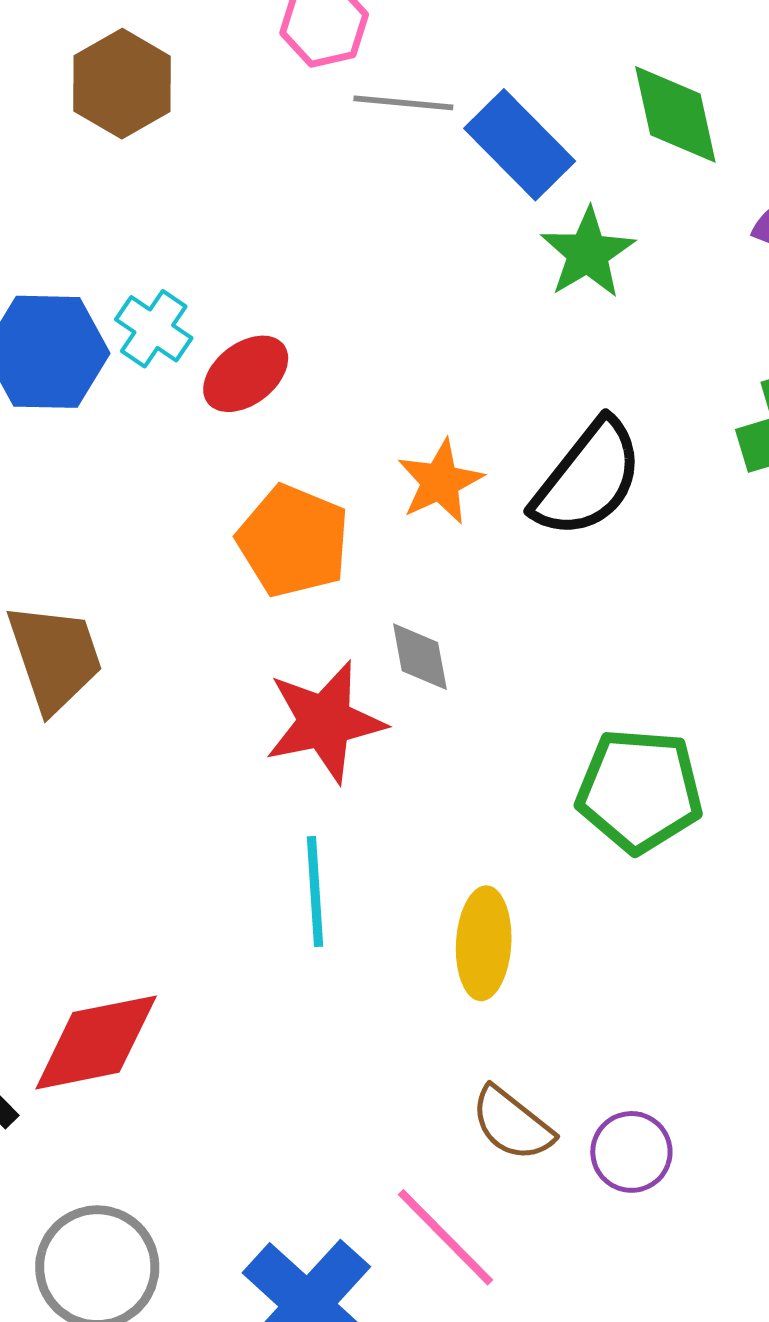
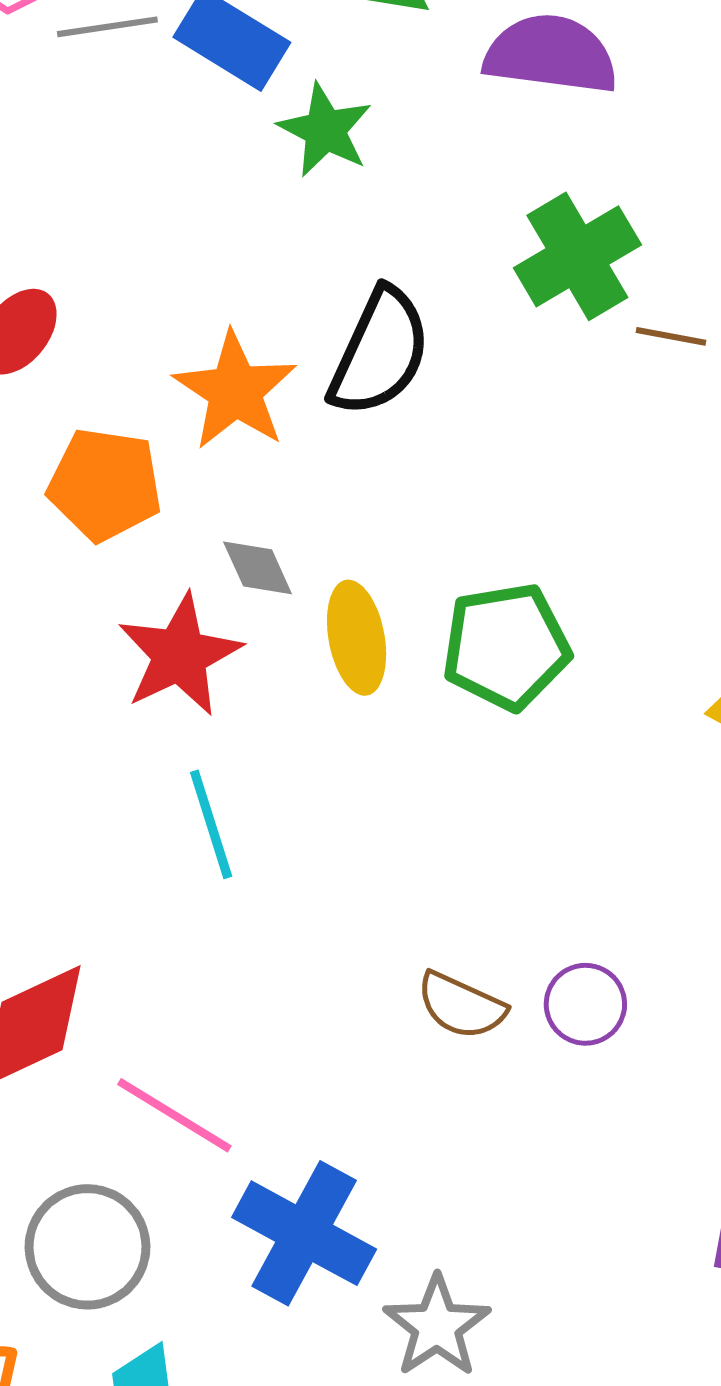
orange star: (440, 482) -> (235, 391), size x1.4
yellow ellipse: (484, 943) -> (357, 638), moved
pink line: (445, 1237) -> (174, 1115), moved

